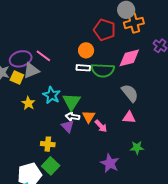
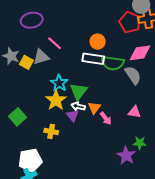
red pentagon: (105, 30) -> (130, 22), moved
purple ellipse: (21, 59) -> (32, 20), moved
white rectangle: (83, 68) -> (93, 59), size x1.5
gray semicircle: (130, 93) -> (133, 75), moved
yellow star: (28, 103) -> (56, 100), moved, size x1.5
purple star: (110, 163) -> (126, 155), moved
green square: (51, 166) -> (18, 117), moved

